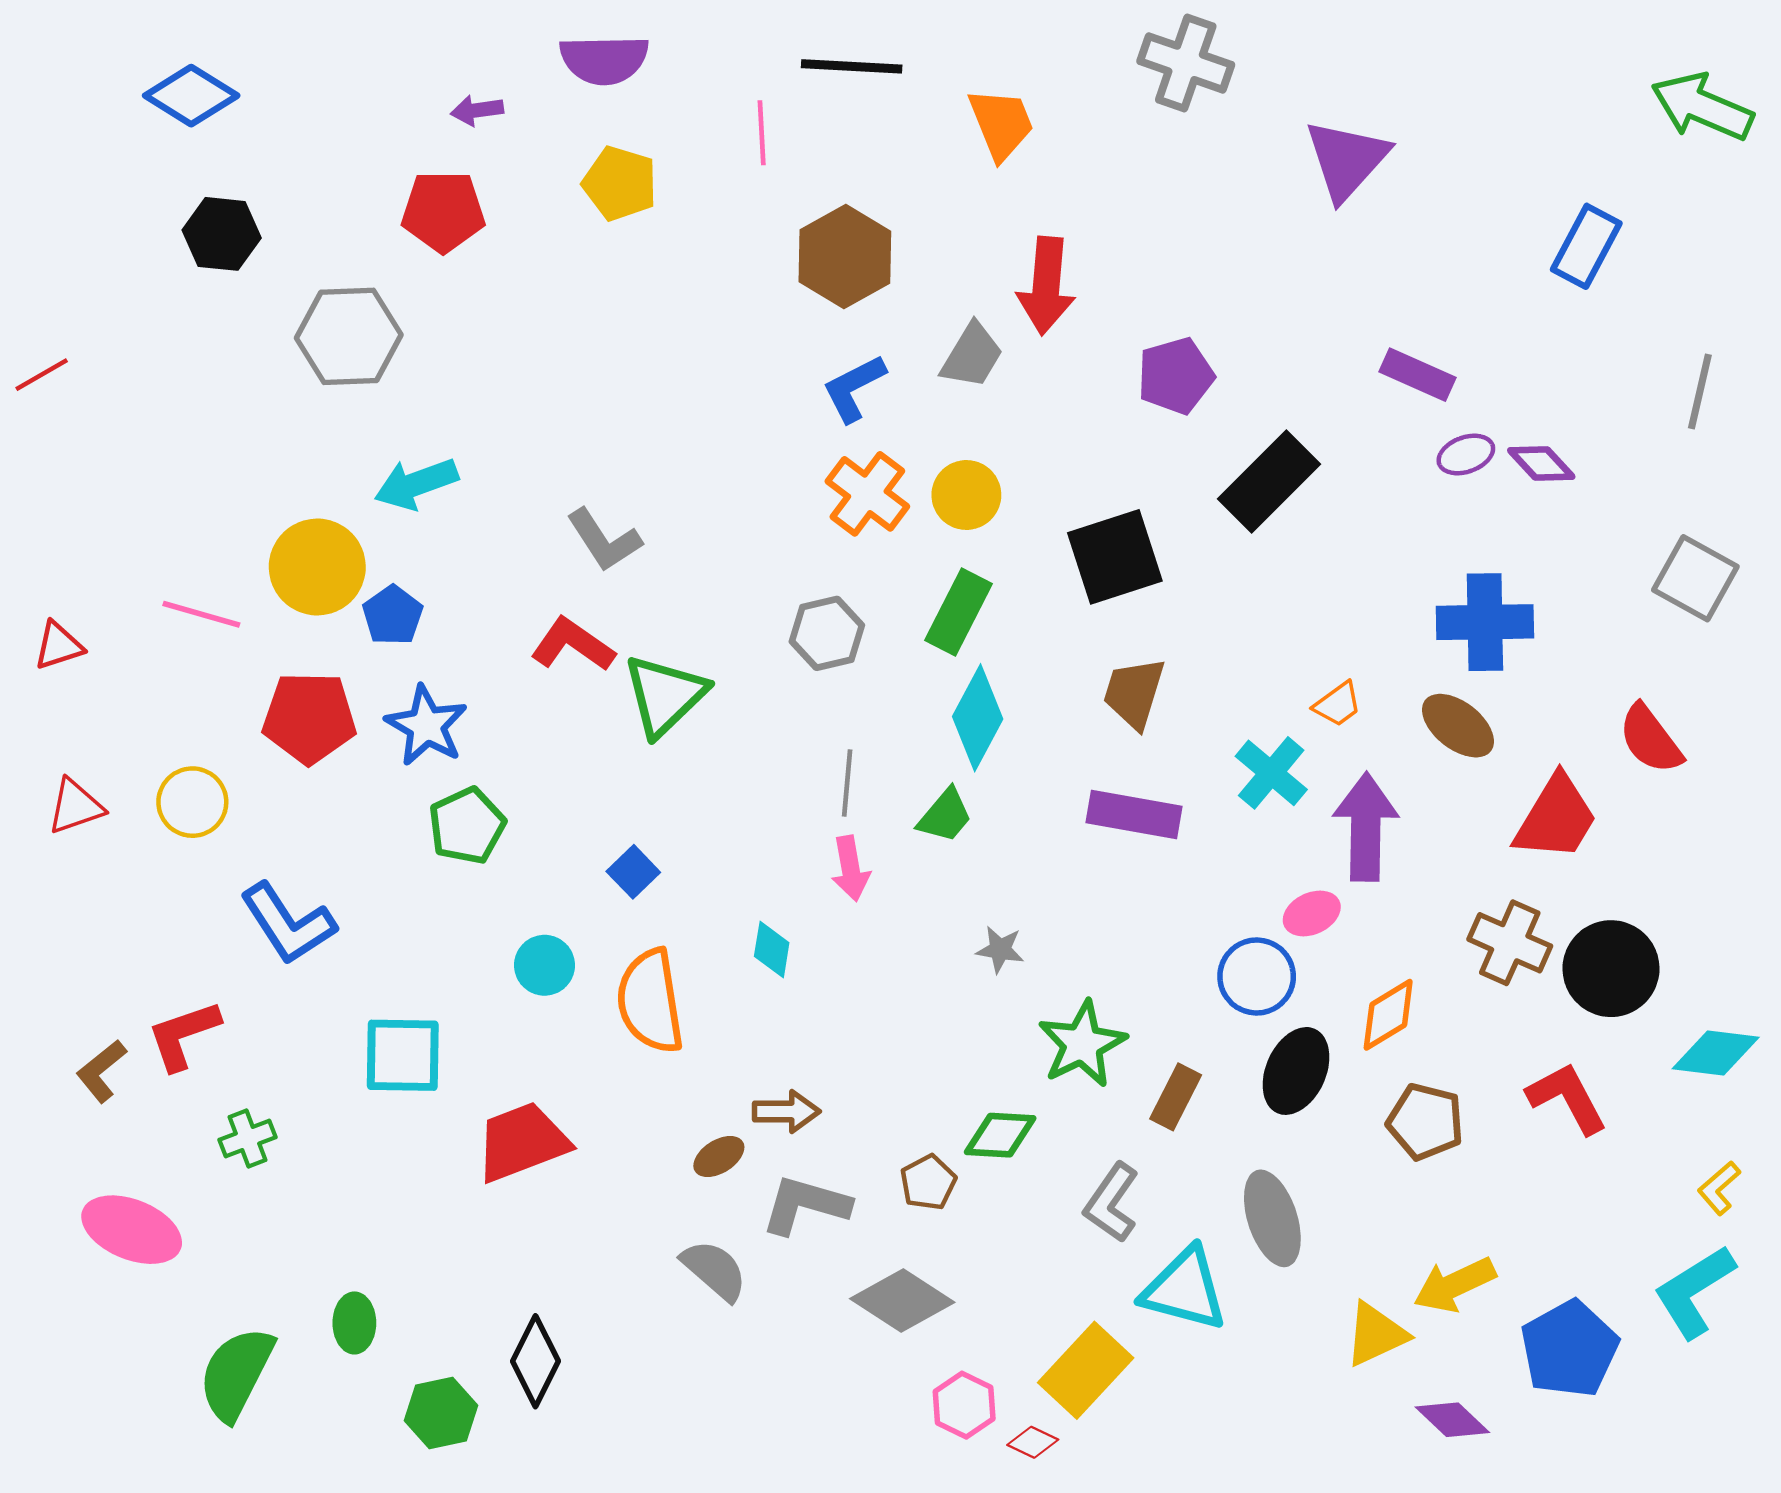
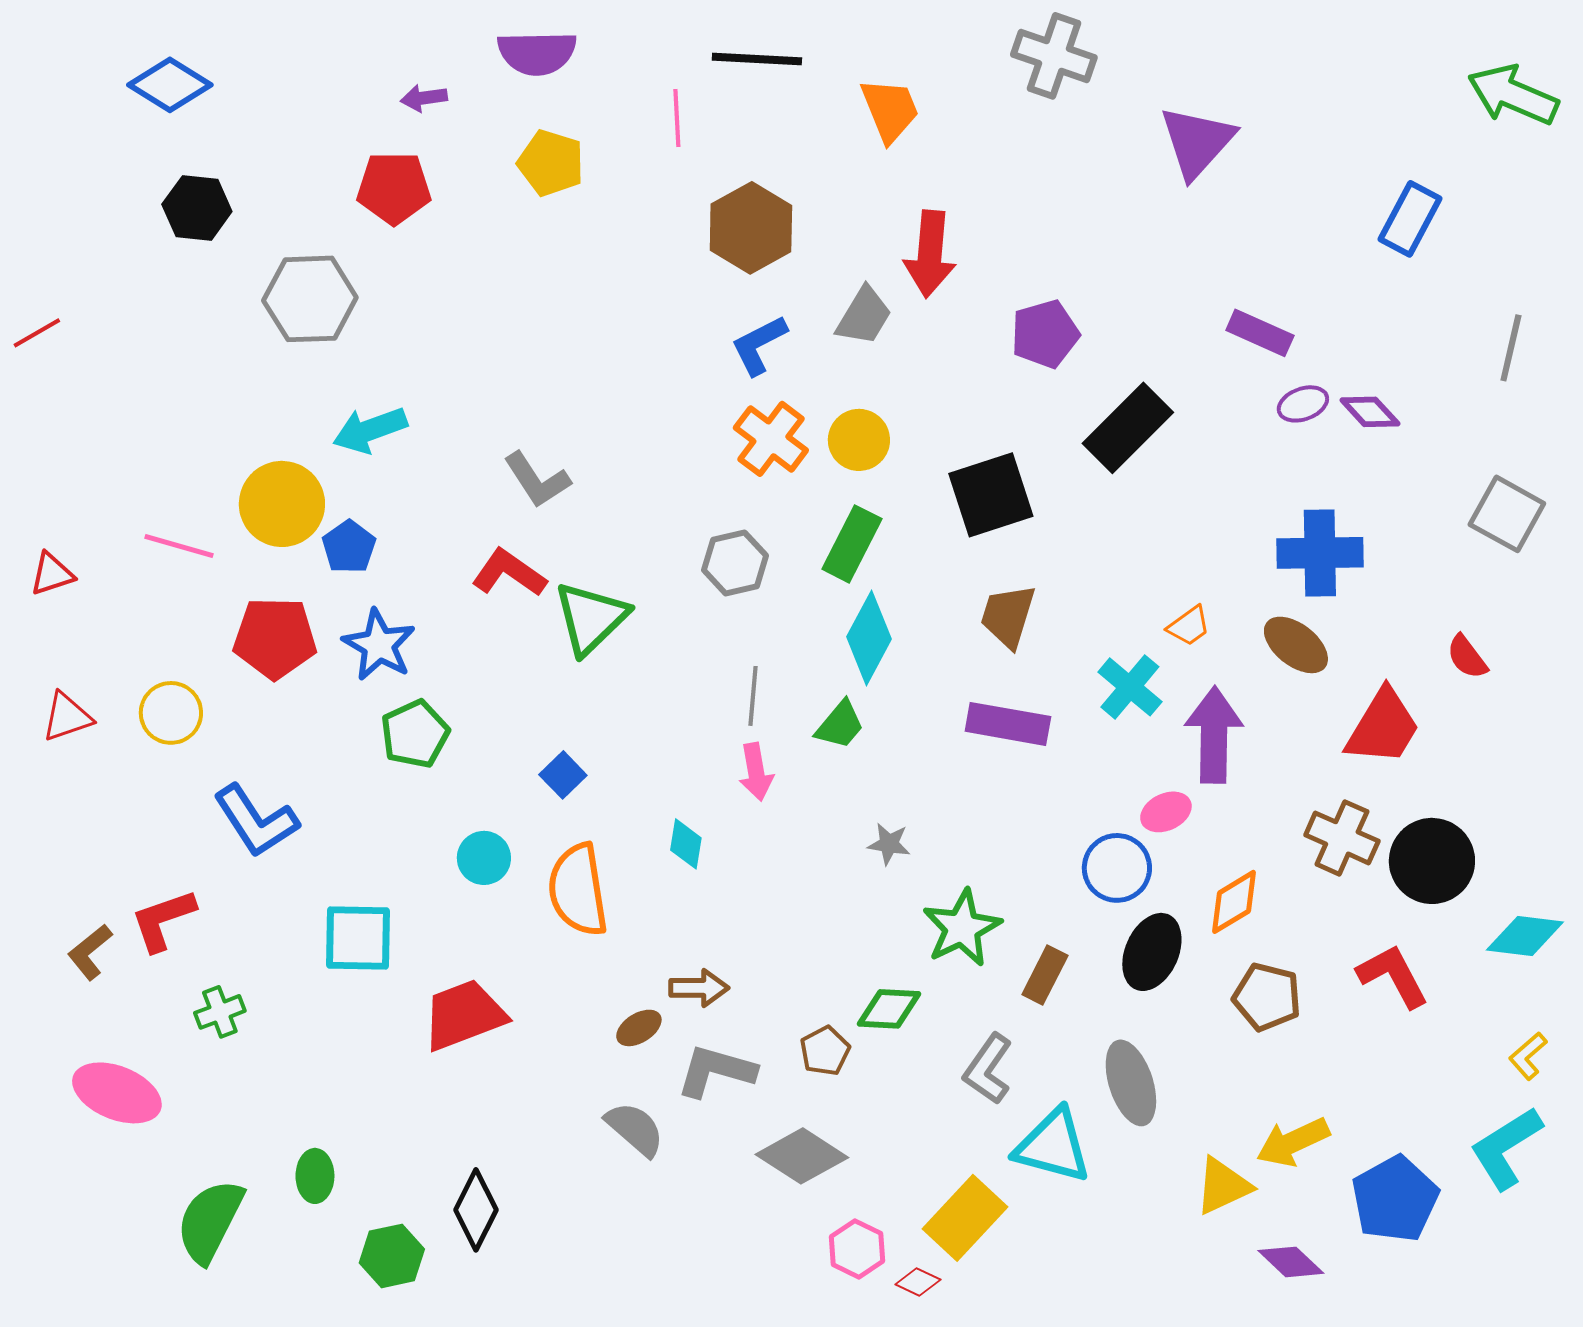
red semicircle: (1650, 739) -> (1467, 657), size x0.7

